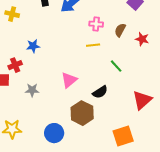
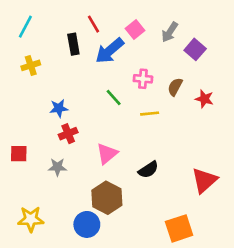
yellow cross: (12, 14) -> (31, 65), turned -32
yellow line: (93, 45) -> (150, 114), moved
red cross: (15, 65) -> (68, 134), moved
green line: (116, 66) -> (114, 98), moved
brown hexagon: (82, 113) -> (107, 198), moved

